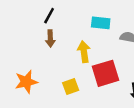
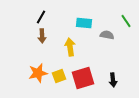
red square: (106, 73) -> (83, 78), moved
orange star: (26, 82) -> (38, 73), moved

